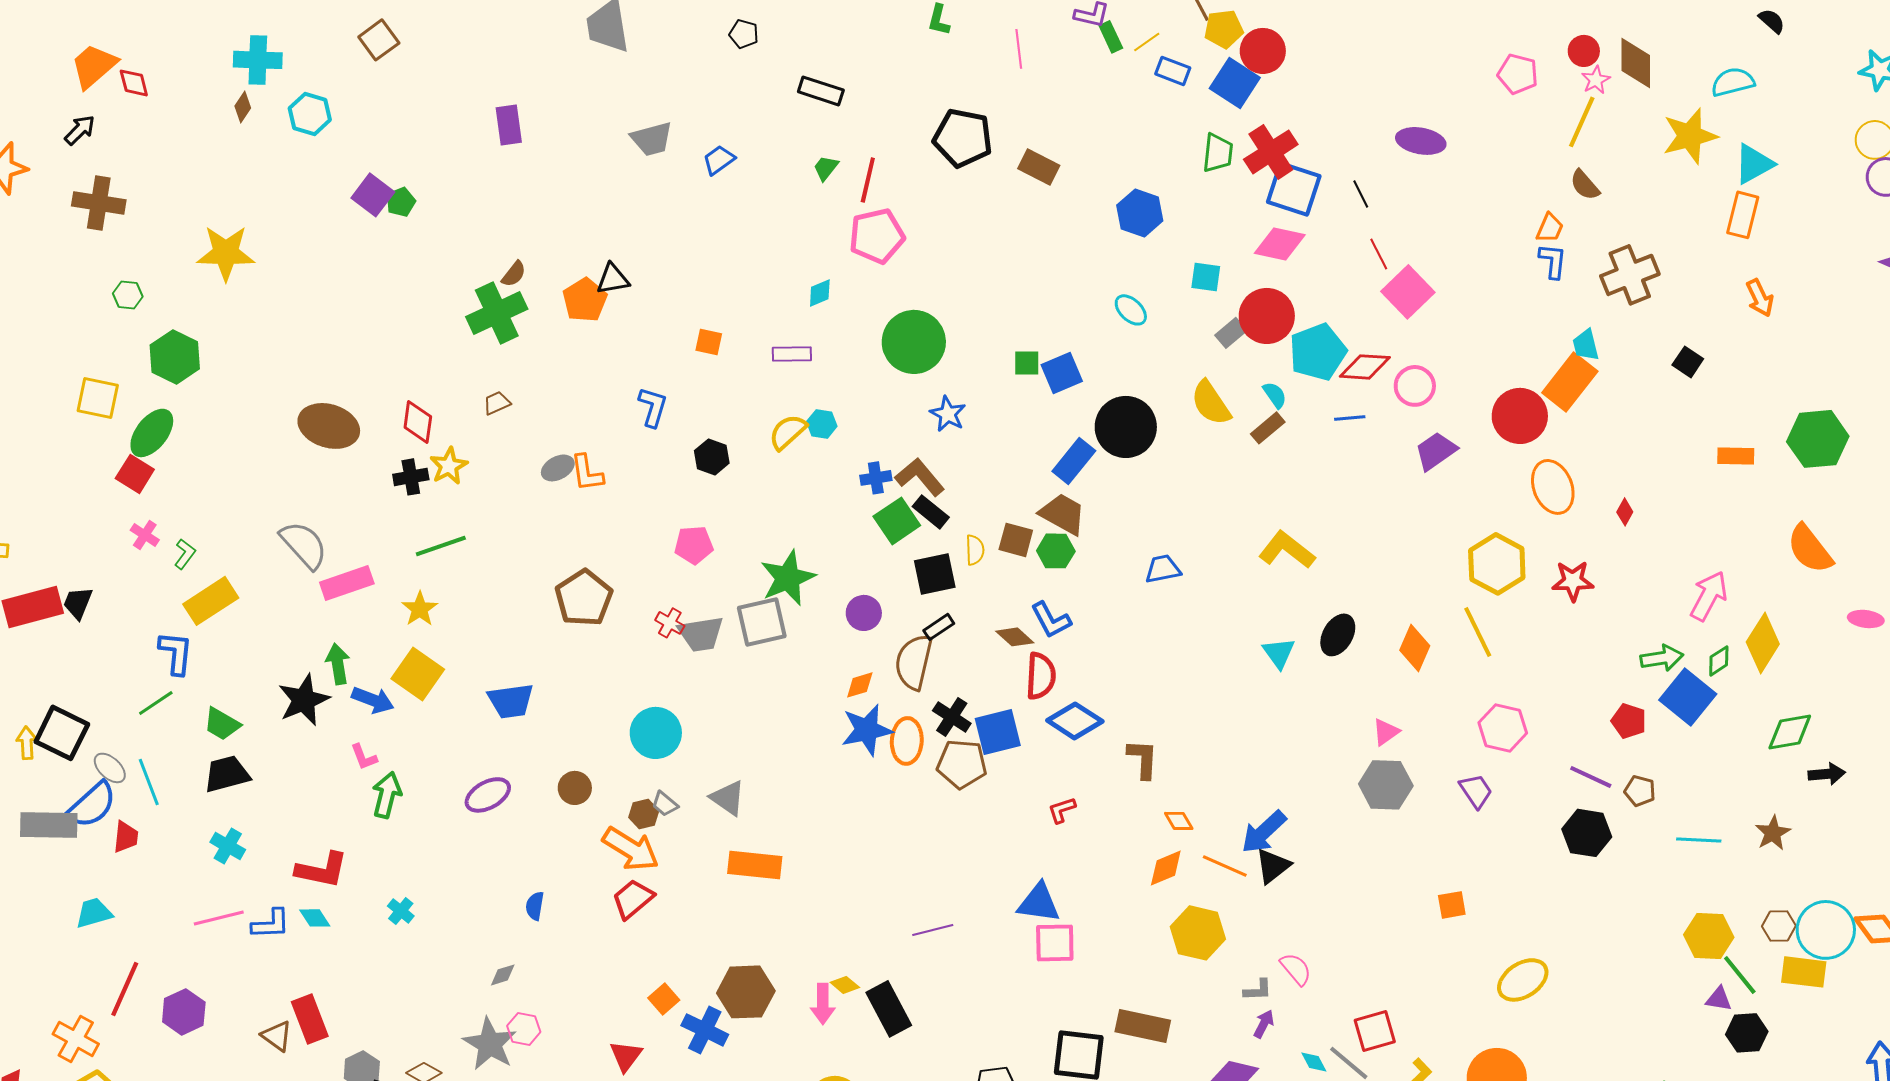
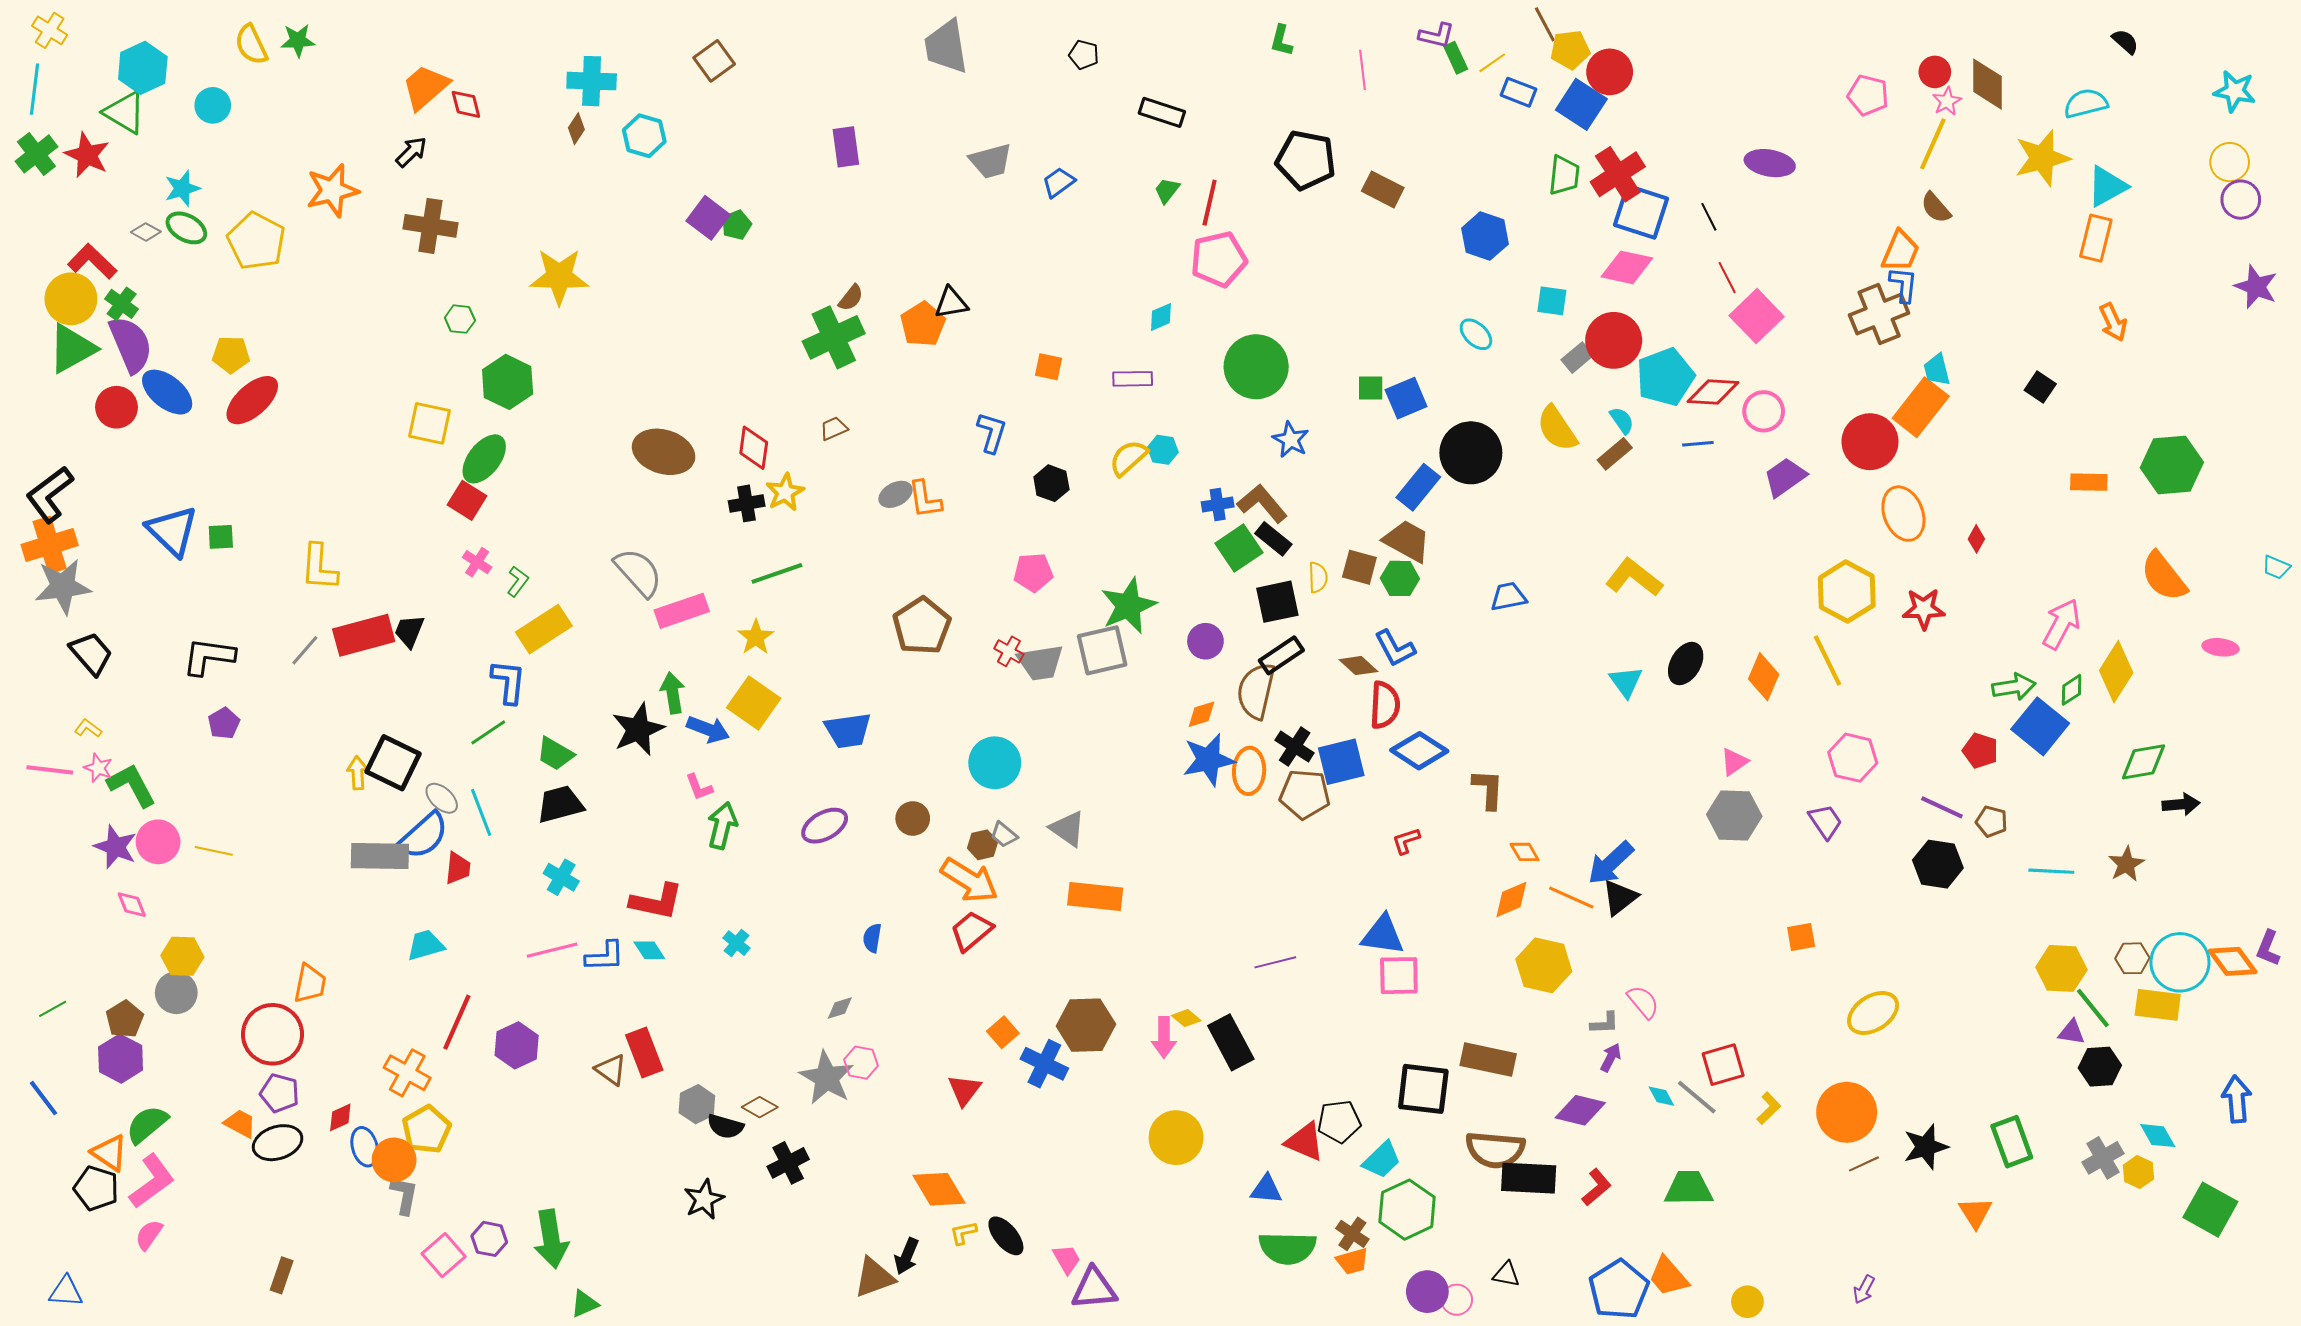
orange trapezoid: (1550, 228) -> (1900, 251), size x1.4
brown cross: (1630, 275) -> (1879, 314), moved
black rectangle: (939, 627) -> (1281, 655), size x1.4

